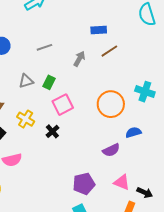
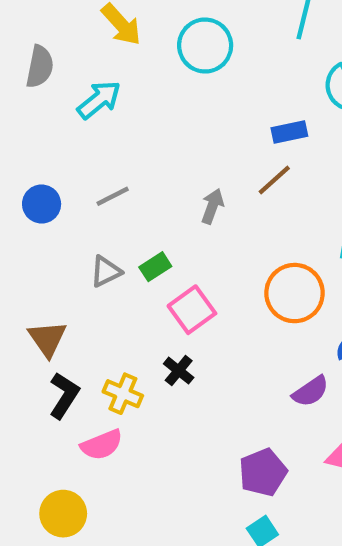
blue rectangle: (99, 30) -> (289, 132), moved
gray line: (44, 47) -> (113, 196), moved
green rectangle: (49, 82) -> (155, 267), turned 40
yellow cross: (26, 119) -> (123, 394), moved

